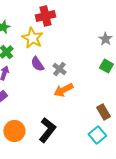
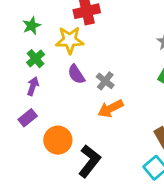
yellow star: (32, 38) -> (70, 40), turned -30
orange circle: (14, 131) -> (58, 140), moved

